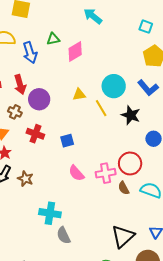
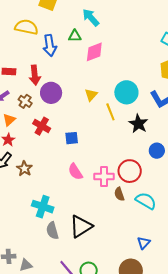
cyan arrow: (93, 16) -> (91, 17), moved
yellow triangle: (79, 95) -> (91, 95), turned -48
black triangle: (123, 236) -> (81, 226), moved

